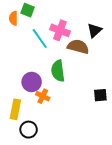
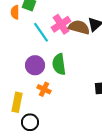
pink cross: (60, 30) -> (61, 24), turned 36
brown semicircle: (78, 47) -> (79, 27), moved
purple circle: (32, 82) -> (35, 65), moved

